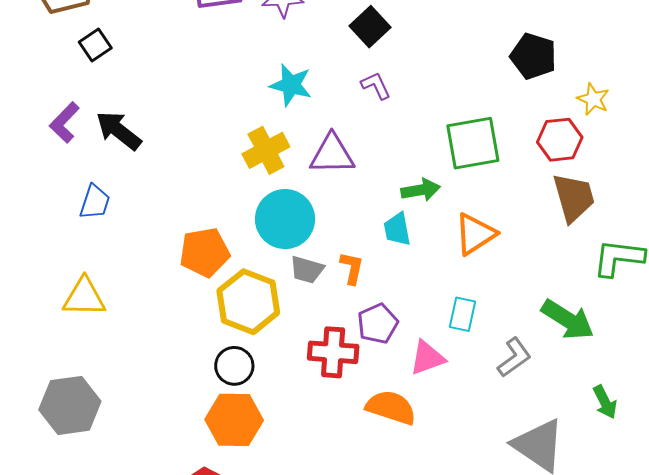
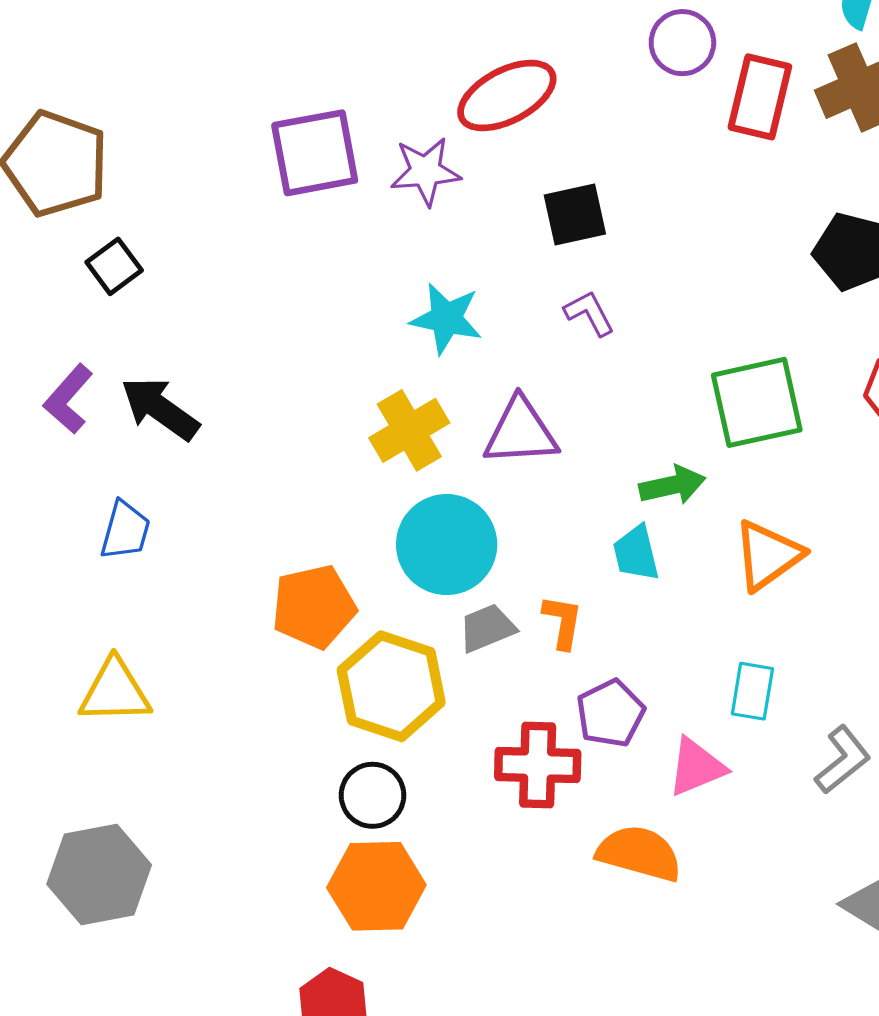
black square: (370, 27) -> (575, 214), turned 33
gray trapezoid: (307, 270) -> (487, 628), turned 144

